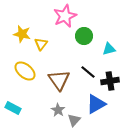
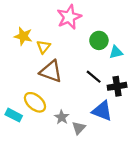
green circle: (84, 36) -> (99, 40), moved
yellow ellipse: (25, 71) -> (35, 102), moved
brown triangle: (59, 80) -> (51, 71), moved, turned -35
blue triangle: (96, 104) -> (102, 111), turned 50

